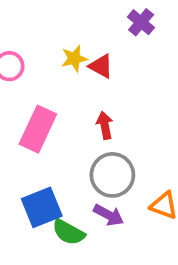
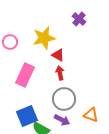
yellow star: (74, 58) -> (44, 38), size x1.6
red triangle: (101, 66) -> (58, 55), moved

